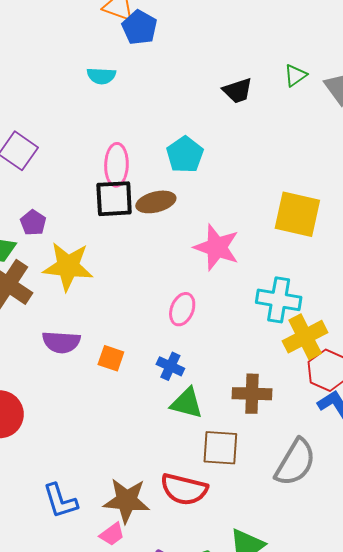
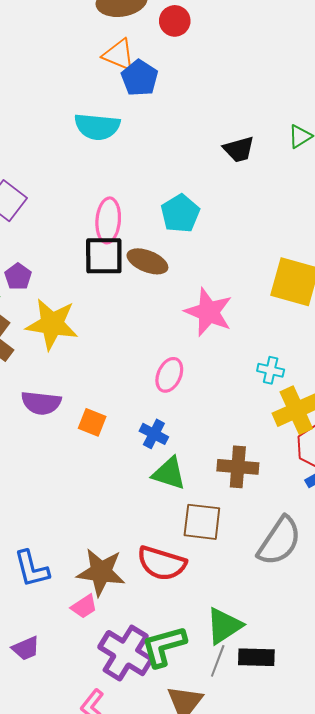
cyan semicircle: (101, 76) -> (97, 127), size x1.5
brown ellipse: (156, 202) -> (147, 261), turned 33
cyan cross: (279, 300) -> (271, 370), size x0.6

